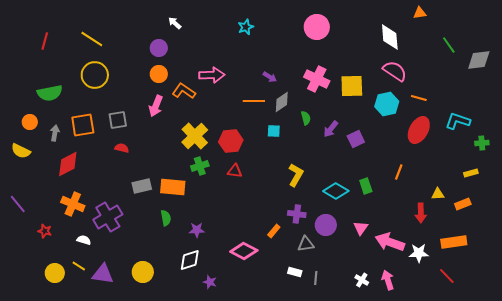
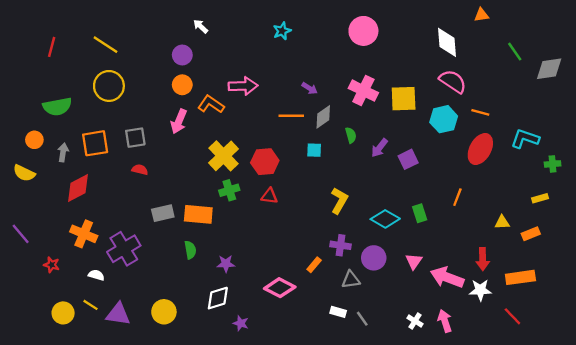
red arrow: (421, 213) -> (483, 259), moved
gray line: (316, 278) -> (362, 319), turned -40

